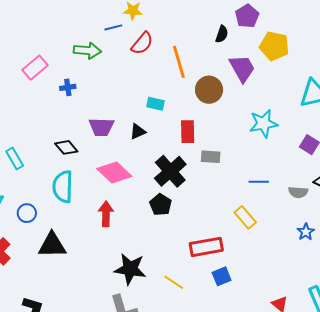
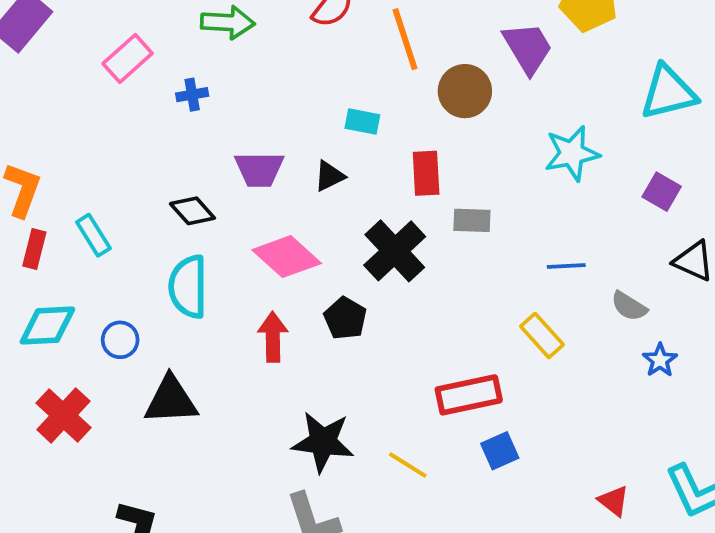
gray semicircle: (298, 192) -> (629, 306), moved, turned 30
black pentagon: (161, 205) -> (345, 318), moved

